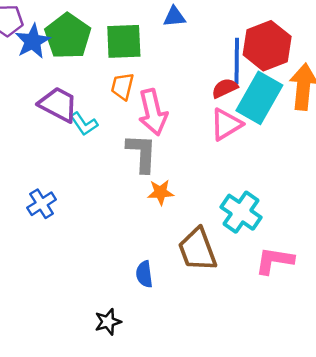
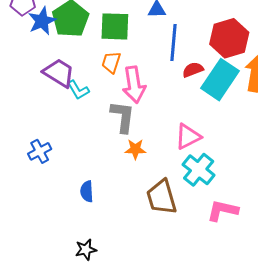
blue line: (237, 61) -> (174, 43), moved
pink triangle: (226, 124) -> (188, 137), moved
blue semicircle: (144, 274) -> (87, 191), moved

